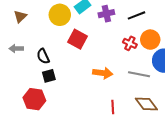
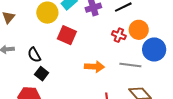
black square: (49, 76) -> (42, 74), turned -32

